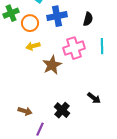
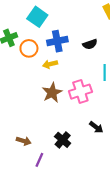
black semicircle: (88, 19) -> (90, 44), turned 56
yellow arrow: (33, 46) -> (50, 64), moved
pink cross: (74, 48) -> (80, 92), moved

